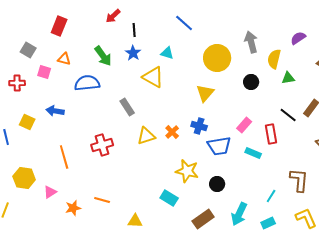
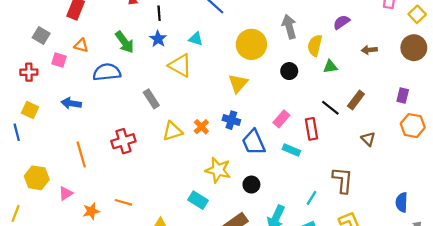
yellow square: (27, 122) -> (30, 110), moved
blue trapezoid: (219, 146) -> (254, 142), turned 75

